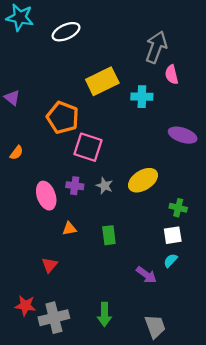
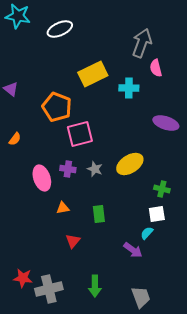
pink square: (88, 147) -> (80, 134), turned -32
cyan semicircle: (170, 260) -> (147, 233), moved
red triangle: (50, 265) -> (73, 241), moved

